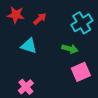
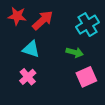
red arrow: (40, 19) -> (43, 20), size x1.5
pink cross: (26, 87) -> (28, 77), moved

